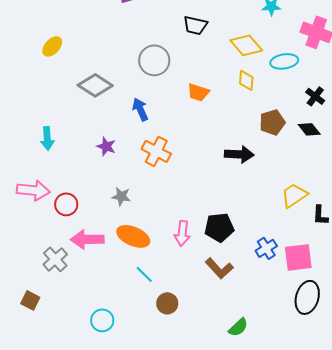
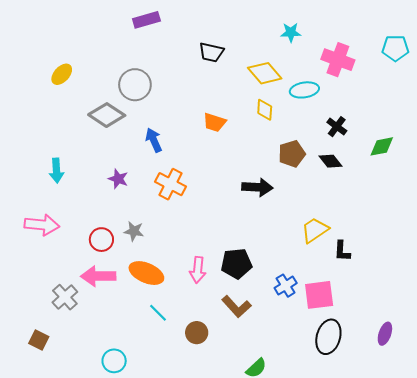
gray circle: (154, 60) -> (135, 85), moved
red circle: (66, 204) -> (101, 240), moved
brown circle: (167, 303) -> (197, 333), moved

